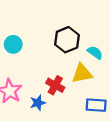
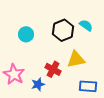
cyan circle: (13, 44) -> (26, 34), moved
cyan semicircle: (95, 53) -> (86, 25), moved

